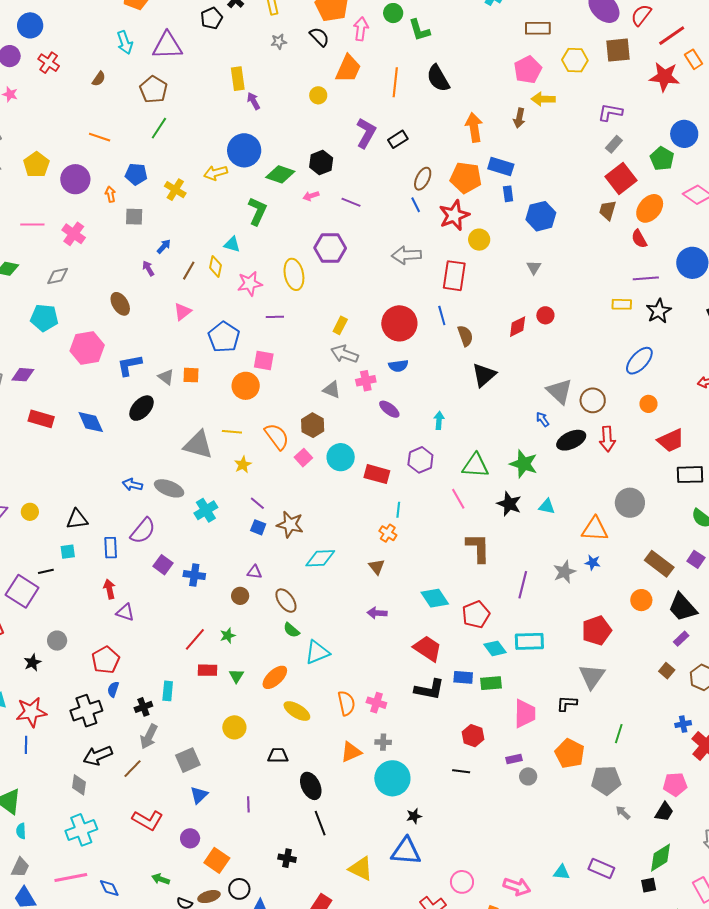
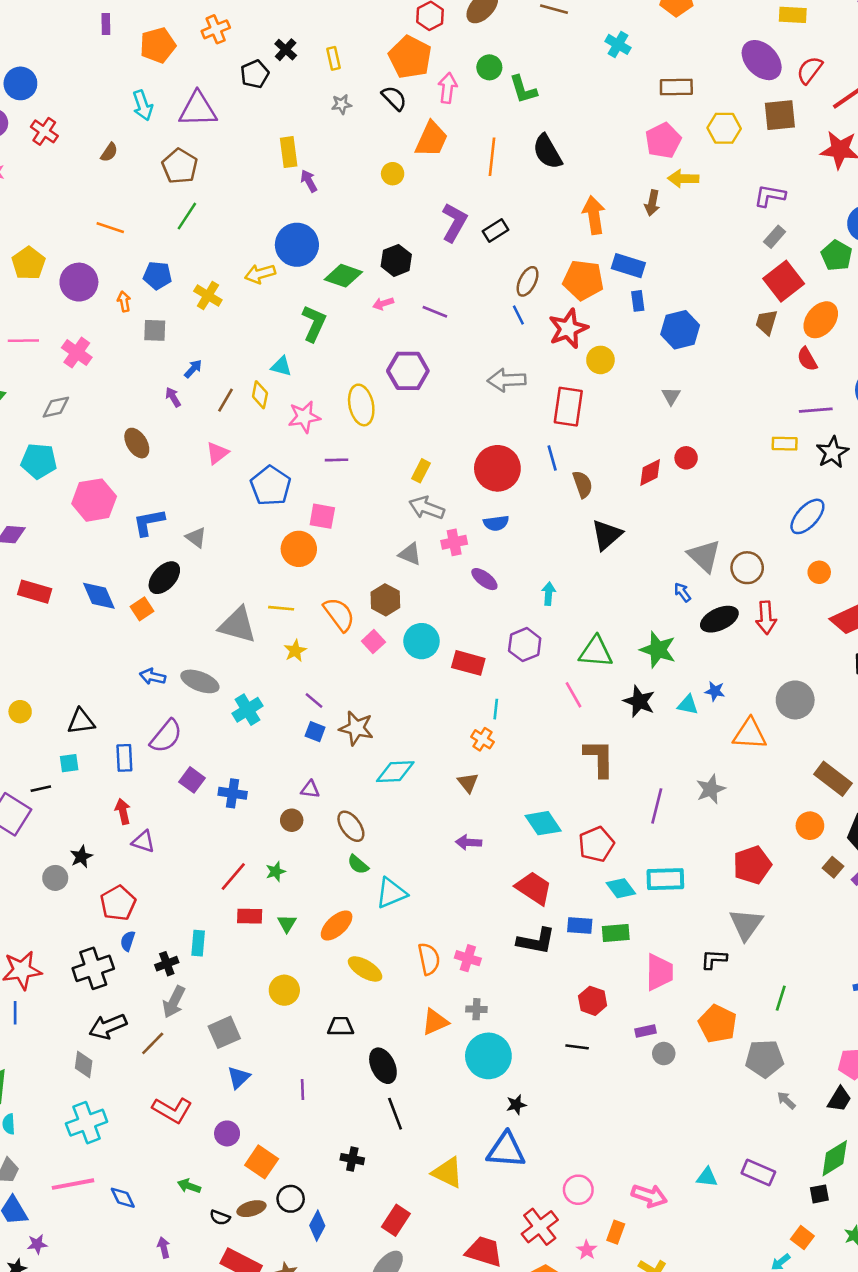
orange square: (191, 375) -> (142, 609), moved, turned -36
blue star: (593, 562) -> (715, 691), moved
black star: (32, 663) -> (81, 857), moved
brown square: (667, 671) -> (833, 867), moved

